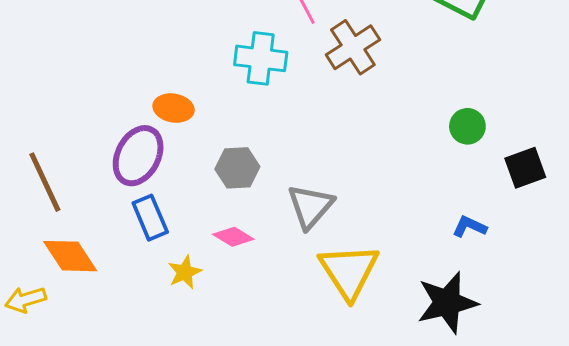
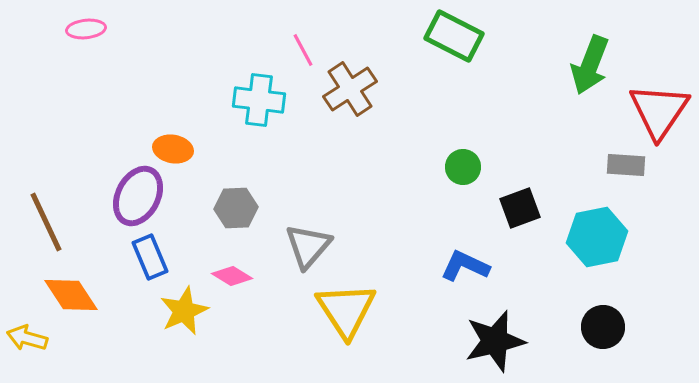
blue L-shape: (469, 227) -> (465, 266), size x1.4
yellow star: (185, 272) -> (184, 311), size x1.4
yellow arrow: (26, 300) -> (27, 338), turned 33
black star: (447, 303) -> (495, 341), moved

